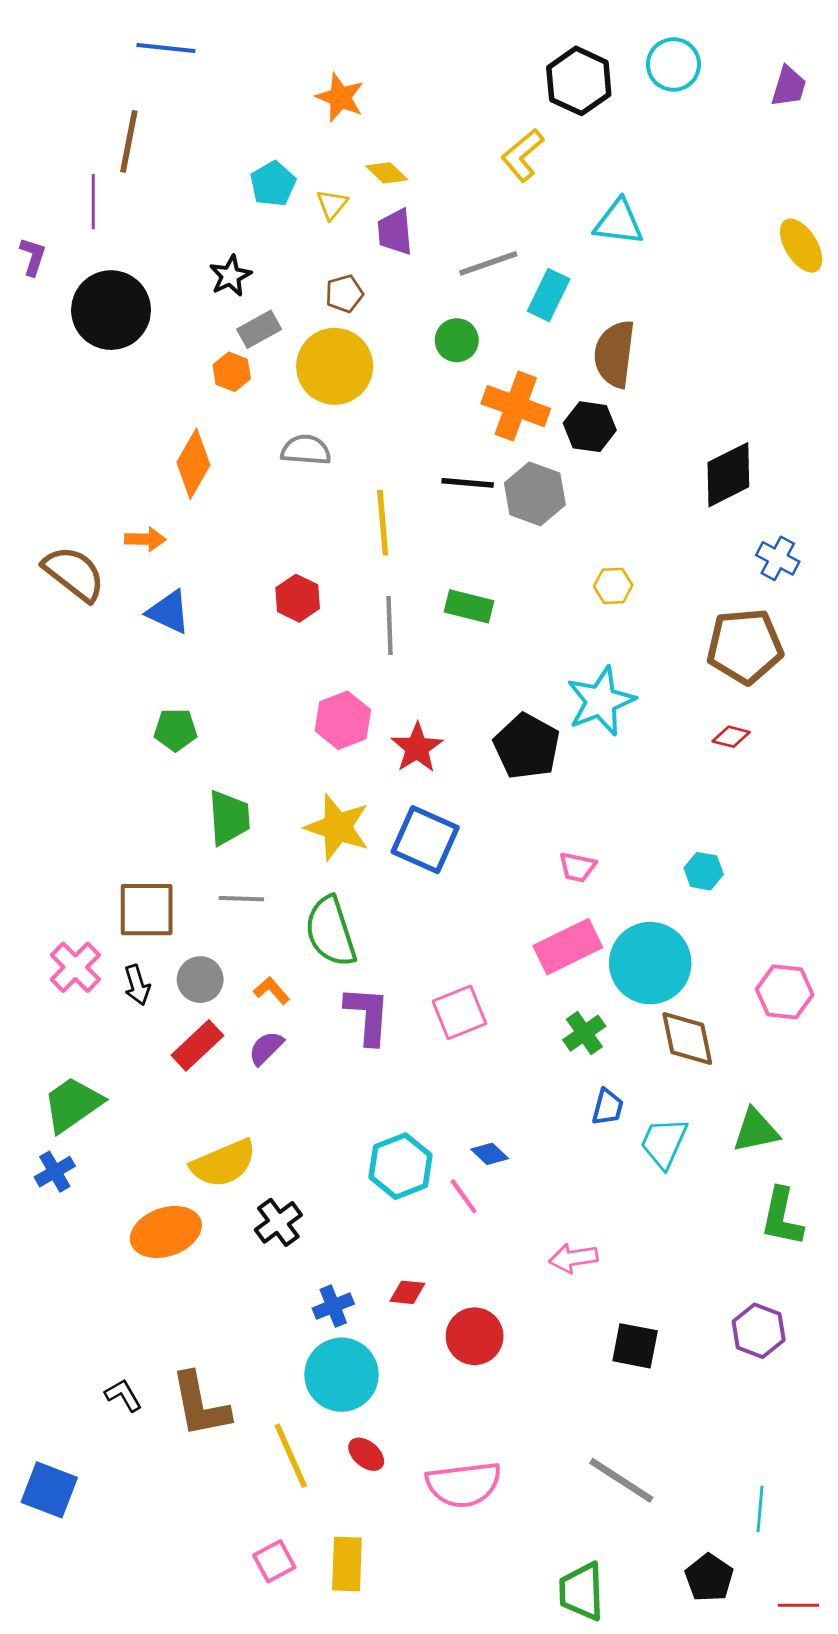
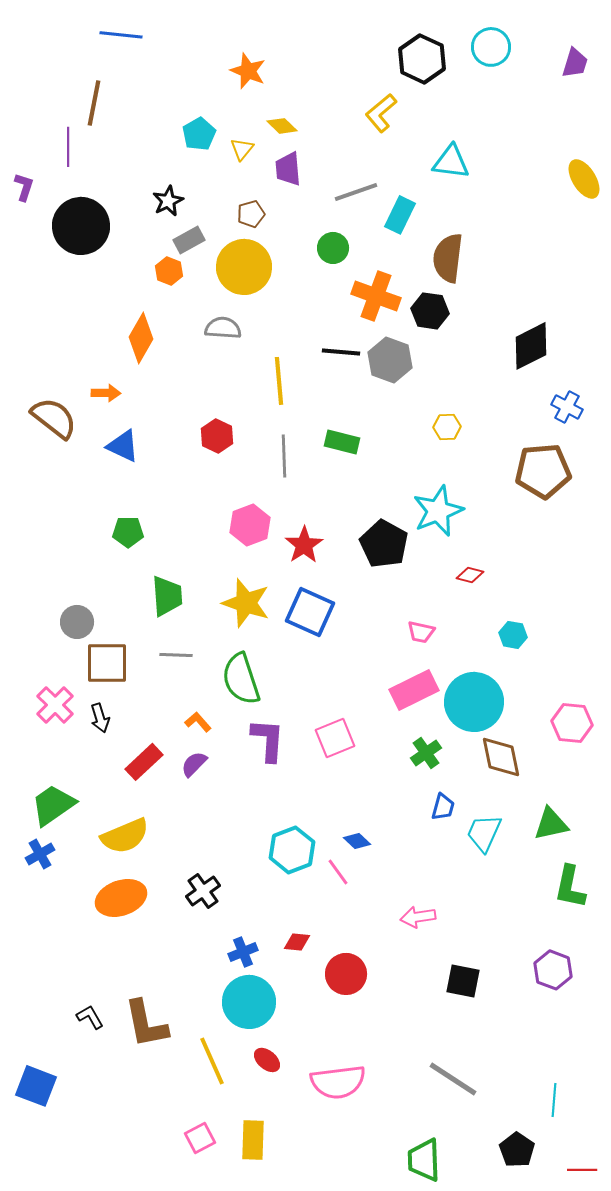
red diamond: (731, 737) -> (470, 575), moved
gray circle: (200, 980) -> (77, 622), moved
yellow semicircle: (224, 1163) -> (125, 836), moved

